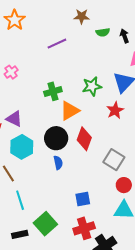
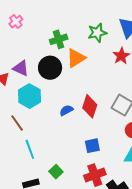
black circle: (56, 138) -> (50, 68), moved
red diamond: (84, 139) -> (90, 106), moved
blue semicircle: (58, 163) -> (66, 110), turned -104
green square: (45, 224) -> (56, 172), size x0.6

